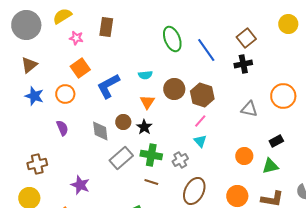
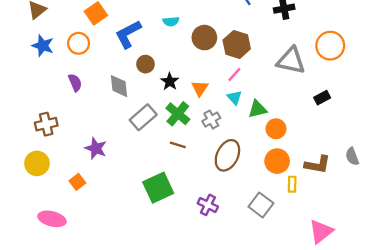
orange triangle: (147, 102) -> (200, 88), moved
gray triangle: (249, 109) -> (291, 61), size x1.5
brown circle: (123, 122) -> (145, 64), moved
green cross: (151, 155) -> (178, 114), turned 30
orange circle: (244, 156) -> (276, 129), moved
green triangle: (270, 166) -> (257, 109), moved

